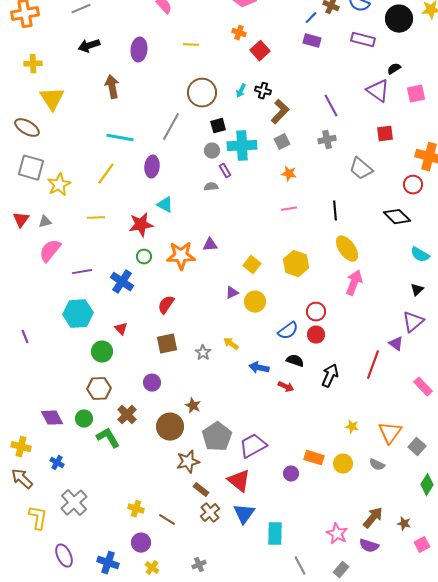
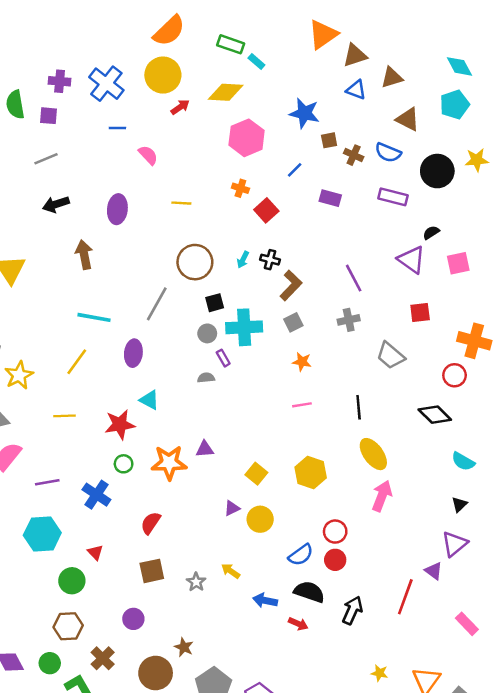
blue line: (311, 18) -> (295, 170), moved
black semicircle: (295, 361) -> (309, 592), size x1.4

